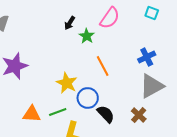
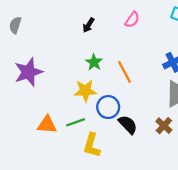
pink semicircle: (110, 18) -> (132, 20), size x0.7
green star: (87, 36) -> (94, 62), moved
yellow star: (67, 83) -> (85, 91), turned -30

